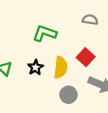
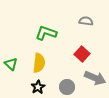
black star: (36, 67) -> (38, 87), moved
yellow semicircle: (61, 67) -> (39, 63), moved

